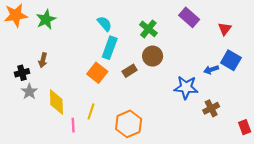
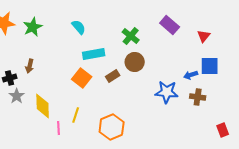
cyan semicircle: (105, 24) -> (79, 27), moved
cyan rectangle: (110, 48) -> (94, 54), turned 60
blue square: (231, 60) -> (210, 66), turned -30
brown cross: (211, 108) -> (198, 97), moved, turned 35

